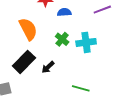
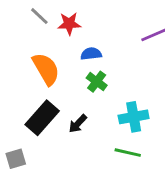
blue semicircle: (64, 12) -> (91, 54), moved
cyan cross: (86, 42) -> (134, 117), moved

